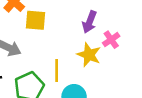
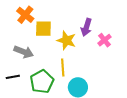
yellow star: (89, 55) -> (66, 40), moved

